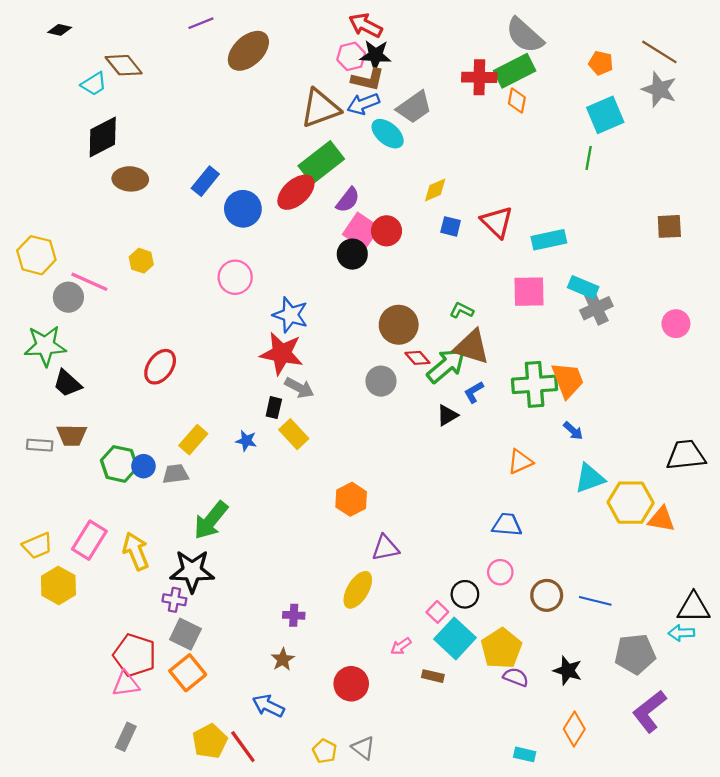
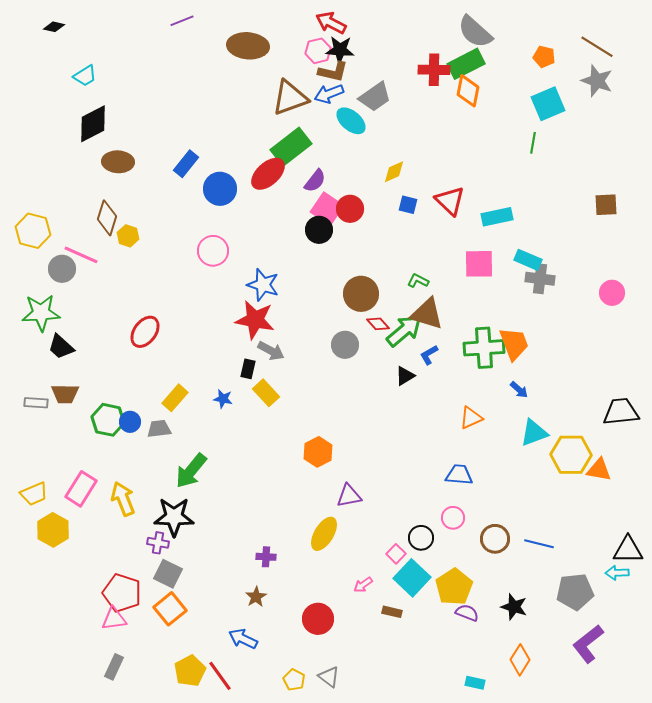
brown ellipse: (248, 51) -> (248, 46), moved, turned 48
brown diamond: (124, 65) -> (107, 218), moved, turned 56
orange diamond: (517, 101) -> (468, 91), size x1.4
gray cross: (596, 308) -> (540, 279), turned 32

